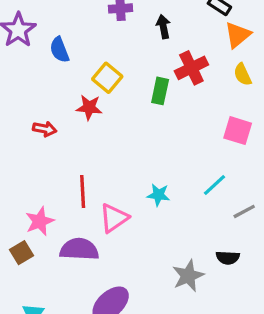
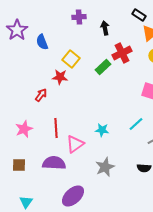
green rectangle: (160, 91) -> (103, 67), turned 35
red arrow: (45, 129) -> (41, 95), moved, turned -64
pink star: (40, 221) -> (24, 129), moved
brown square: (21, 253) -> (19, 165), turned 32
gray star: (188, 276) -> (105, 167), moved

